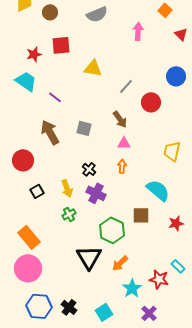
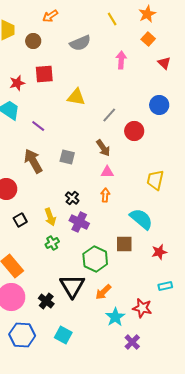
cyan rectangle: (178, 266) -> (165, 286), moved, turned -56
black cross: (69, 307) -> (46, 301), moved
cyan square: (104, 312) -> (63, 335), moved, turned -30

